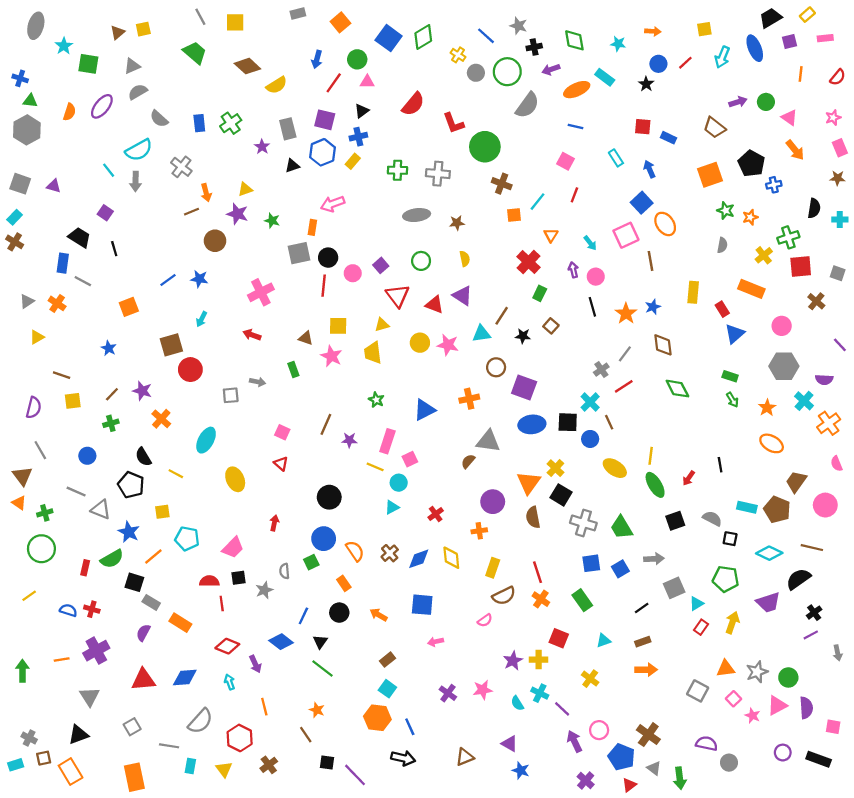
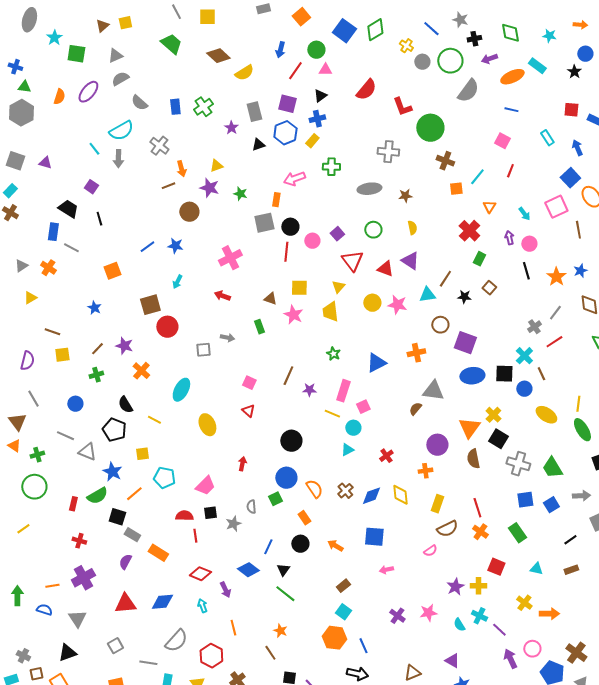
green cross: (398, 170) -> (331, 167), moved
yellow triangle: (382, 325) -> (338, 287), turned -32
blue semicircle: (68, 610) -> (44, 610), moved
cyan triangle: (604, 641) -> (536, 569), turned 32
orange arrow: (646, 670) -> (549, 614), moved

